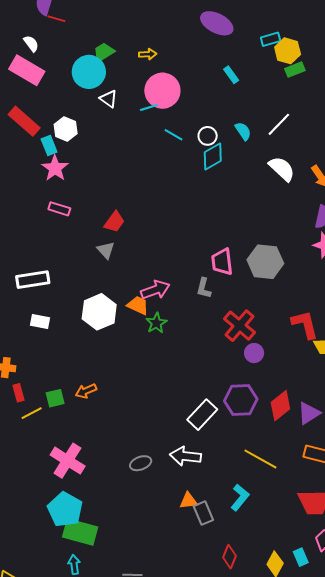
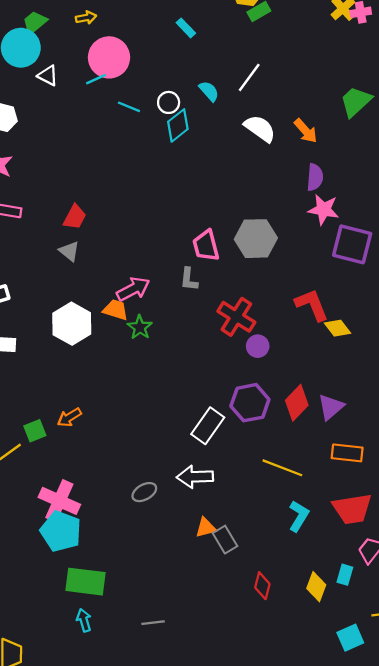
cyan L-shape: (240, 497) -> (299, 516), moved
cyan pentagon: (65, 510) -> (61, 531), moved
cyan rectangle: (301, 557) -> (345, 575), turned 48

